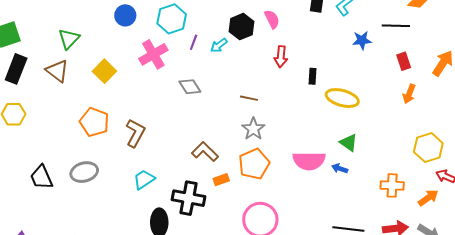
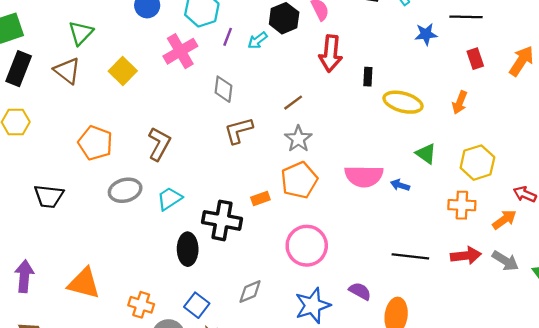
red arrow: (281, 57) -> (331, 54), size x1.4
gray diamond: (190, 87) -> (223, 89), turned 40
orange arrow: (409, 94) -> (460, 102), moved
brown line: (249, 98) -> (293, 103), turned -48
orange pentagon: (94, 122) -> (95, 143), moved
green triangle: (349, 143) -> (426, 154), moved
yellow hexagon: (428, 148) -> (477, 163), moved
brown L-shape: (205, 152) -> (239, 130), moved, turned -60
gray ellipse: (84, 172) -> (125, 190), moved
black trapezoid: (41, 177) -> (49, 196), turned -60

